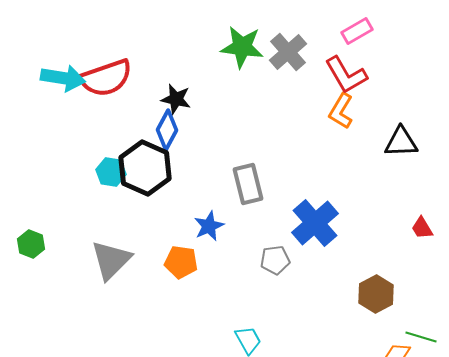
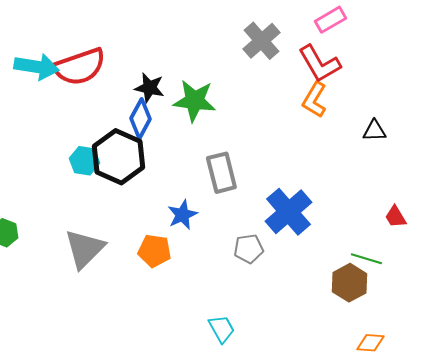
green star: (242, 47) -> (194, 101), moved
black triangle: (401, 142) -> (374, 131), size x0.7
green line: (421, 337) -> (366, 259), moved

